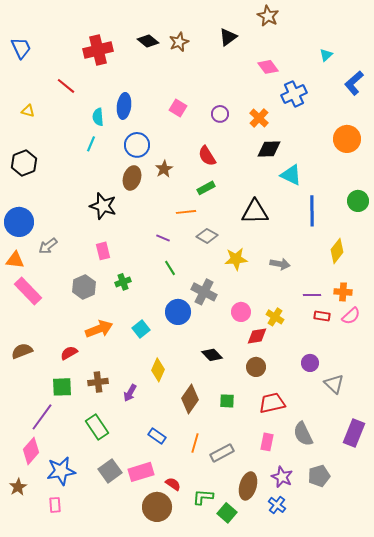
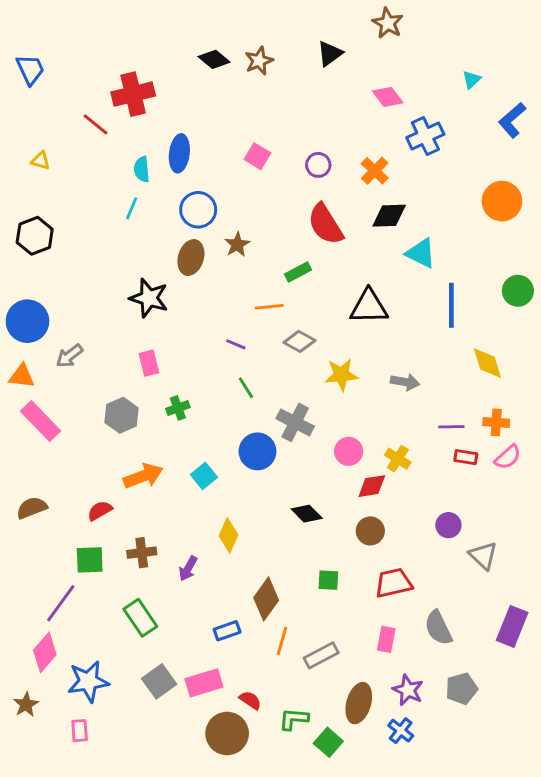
red cross: (98, 50) -> (133, 94), moved
red semicircle: (207, 156) -> (325, 224), moved, size x1.4
yellow diamond: (337, 251) -> (488, 363), turned -55
brown diamond: (190, 399) -> (266, 599), moved
blue rectangle: (157, 436) -> (227, 631), turned -54

